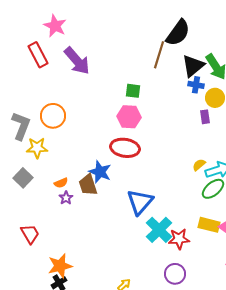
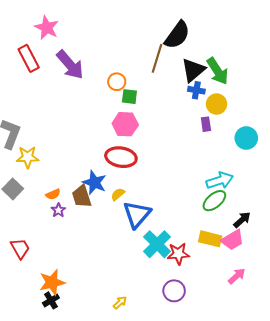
orange circle: (53, 116) -> (117, 82), moved, size x0.7
yellow semicircle: (199, 165) -> (118, 194), moved

